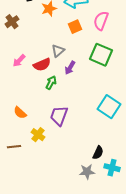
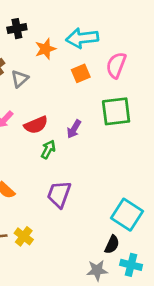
gray triangle: (58, 51) -> (20, 79), moved
green square: (101, 55) -> (116, 111), turned -30
cyan square: (109, 107) -> (127, 215), moved
yellow cross: (38, 135) -> (24, 236), moved

